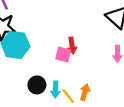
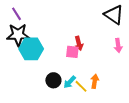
cyan arrow: (56, 89) -> (70, 82), turned 48

